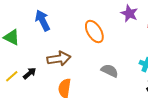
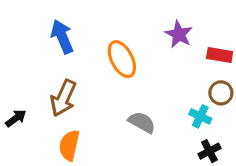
blue arrow: (43, 20) -> (62, 37), moved
brown arrow: (59, 59) -> (63, 98), turned 120

